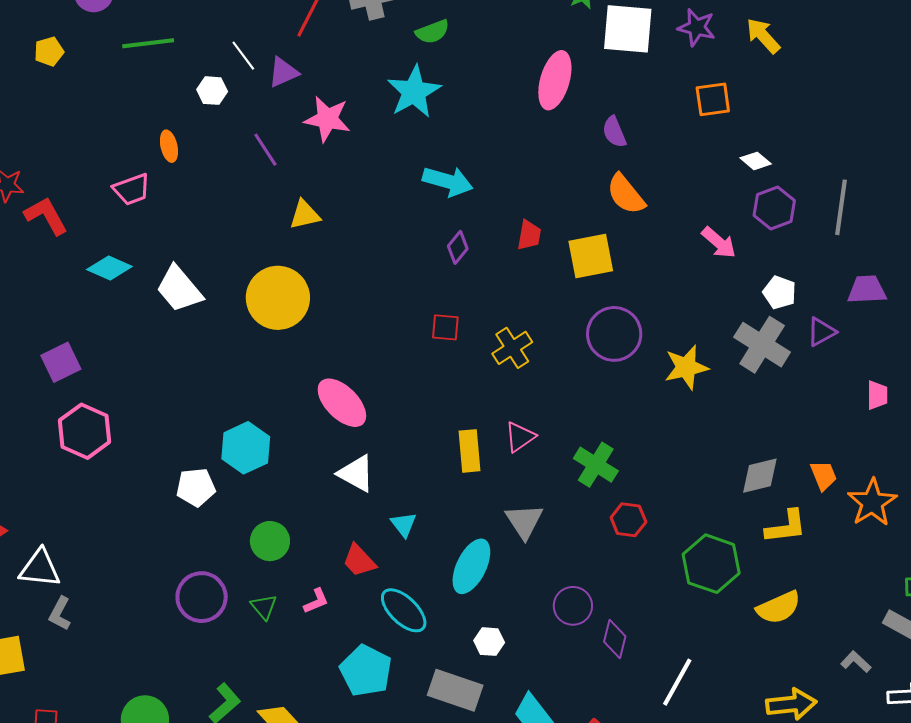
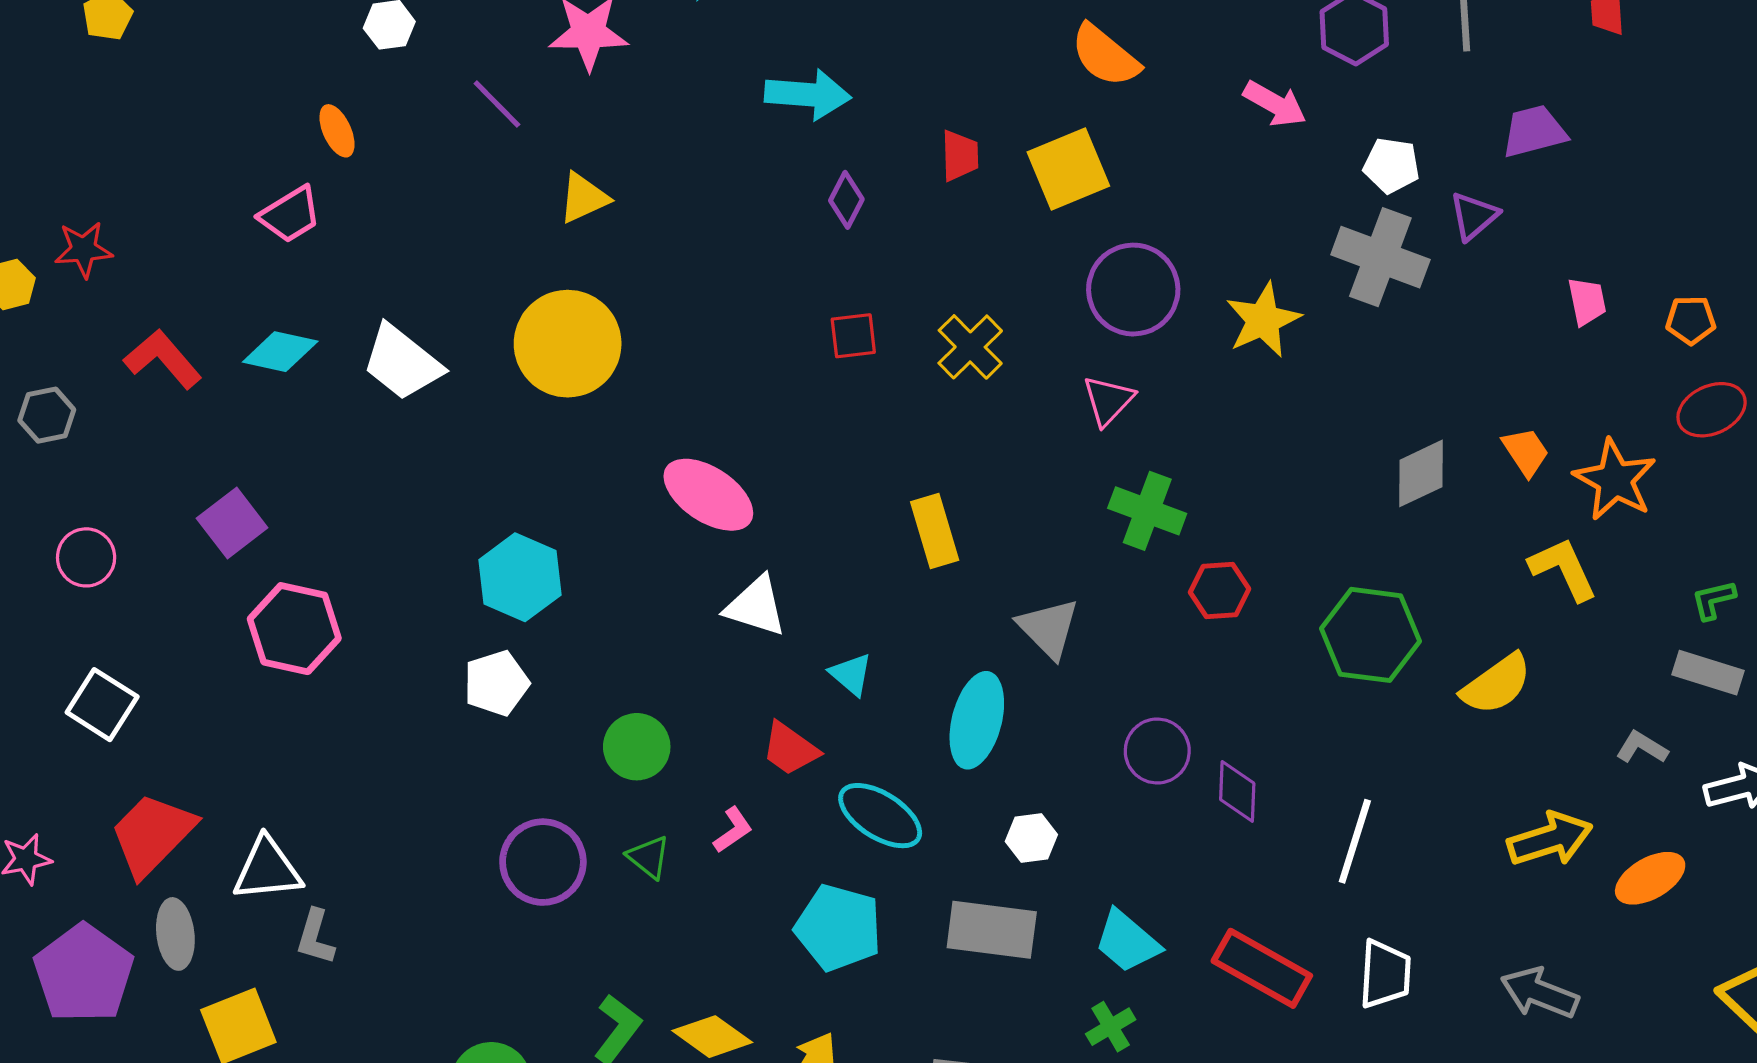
red L-shape: (46, 216) -> (163, 359), moved
pink triangle: (520, 437) -> (1108, 401), moved
cyan hexagon: (246, 448) -> (520, 577), moved
yellow L-shape: (786, 527) -> (1563, 569), moved, turned -96

